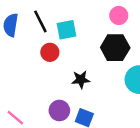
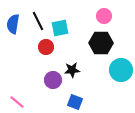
purple circle: (59, 110) -> (53, 80), moved

